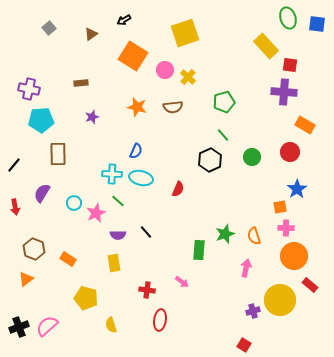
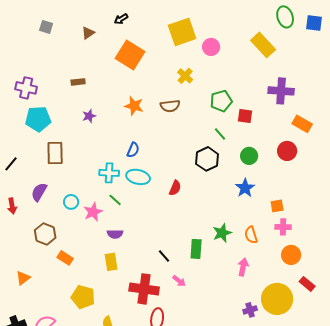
gray square: (49, 28) -> (46, 27), turned -32
red square: (290, 65) -> (245, 116), moved
pink circle: (165, 70) -> (211, 47), moved
blue star: (297, 189) -> (245, 188), moved
black line: (146, 232) -> (164, 256), moved
brown hexagon: (34, 249) -> (45, 234), moved
orange circle: (294, 256) -> (291, 255), size x0.7
red cross: (147, 290) -> (144, 289), size x1.8

